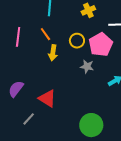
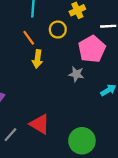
yellow circle: (77, 41) -> (58, 30), moved
red triangle: (47, 98) -> (40, 124), moved

